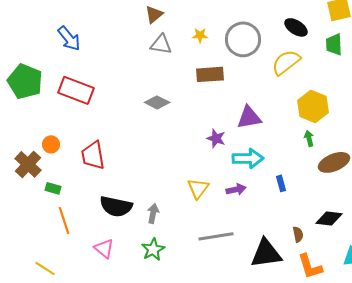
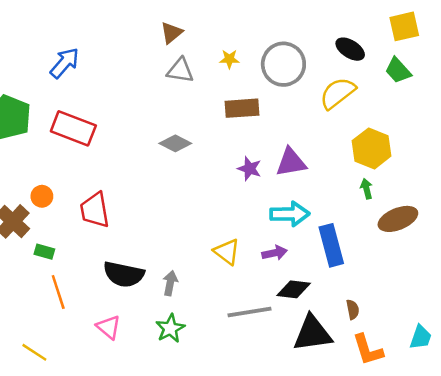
blue arrow: (69, 38) -> (65, 63), turned -100
green trapezoid: (334, 44) -> (398, 70), turned -40
purple star: (216, 138) -> (249, 169), moved
blue rectangle: (281, 183) -> (331, 245), size x2.0
yellow triangle: (198, 188) -> (227, 252), turned -30
black diamond: (329, 218) -> (294, 289), moved

